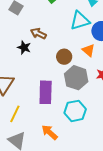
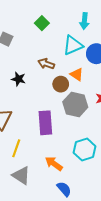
brown arrow: (38, 34) -> (46, 64), moved
orange triangle: (88, 50) -> (77, 75), moved
cyan hexagon: (75, 111) -> (85, 149), moved

